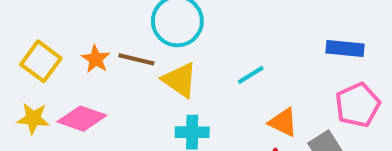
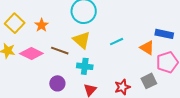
brown line: (136, 59) -> (60, 51), moved
orange triangle: (283, 122) -> (147, 48), moved

